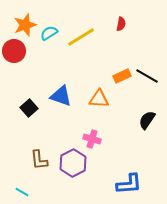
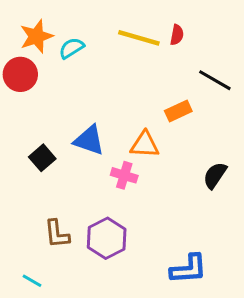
yellow line: (81, 37) -> (139, 38), moved, turned 48
black line: (147, 76) -> (215, 80), moved
pink cross: (92, 139) -> (124, 175), moved

